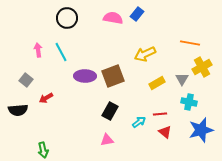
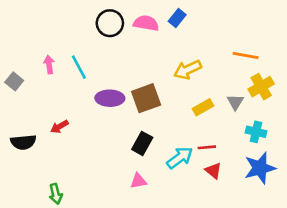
black circle: (67, 18) -> (110, 23), moved
gray square: (26, 80) -> (14, 81), moved
cyan cross: (189, 102) -> (256, 132), moved
cyan arrow: (139, 122) -> (180, 158), size x1.5

